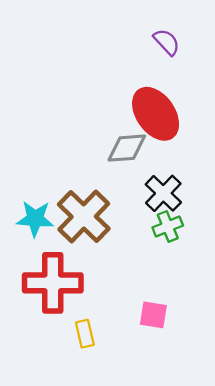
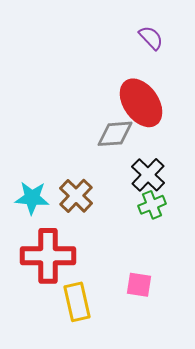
brown cross: (84, 217) -> (76, 196), size x0.7
yellow rectangle: (85, 334) -> (77, 302), size x1.5

